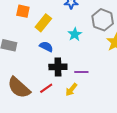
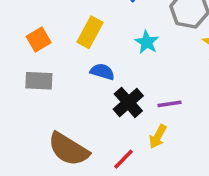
orange square: (23, 11) -> (39, 40), moved, turned -32
black cross: (58, 67) -> (128, 102), turned -30
red line: (46, 88) -> (124, 159), moved

